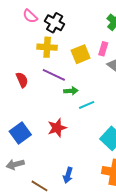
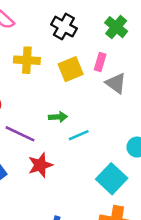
black cross: (55, 23) -> (64, 27), moved
purple line: (54, 75) -> (20, 134), moved

